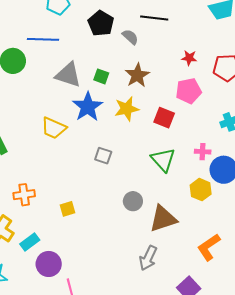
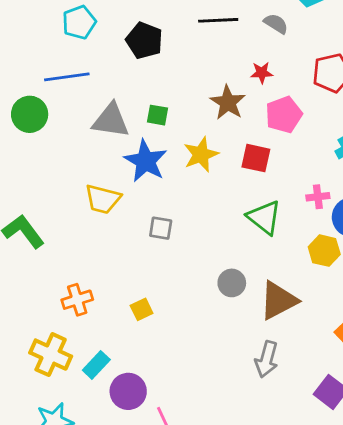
gray semicircle: (130, 37) -> (276, 24), moved
red star: (189, 58) -> (262, 73), moved
brown star: (137, 75) -> (228, 102), moved
gray square: (103, 156) -> (161, 228), moved

